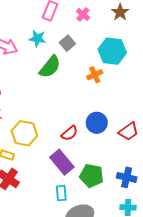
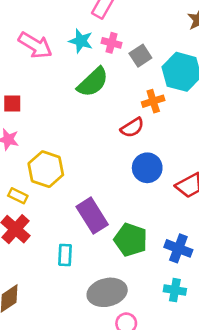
pink cross: (83, 14) -> (112, 43), moved, turned -32
gray square: (67, 43) -> (140, 56), moved
red semicircle: (70, 133) -> (132, 128), moved
cyan rectangle: (61, 193) -> (65, 255), moved

